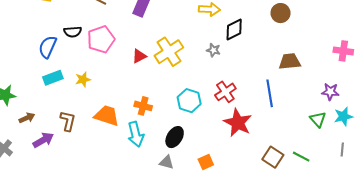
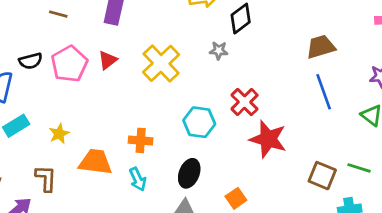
red triangle: (139, 56) -> (108, 60), moved
yellow star: (83, 79) -> (59, 134), moved
blue line: (270, 93) -> (324, 92), moved
cyan arrow: (136, 134) -> (138, 179), size x0.7

